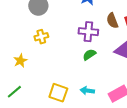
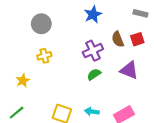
purple cross: (88, 32) -> (93, 51), turned -30

